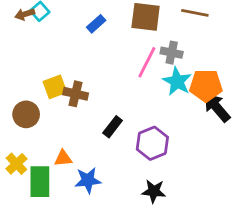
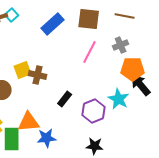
blue rectangle: (96, 24) -> (53, 24), size x1.6
gray cross: (172, 53) -> (121, 45), moved, turned -35
cyan star: (177, 81) -> (119, 99), moved
orange triangle: (63, 158) -> (29, 122), size x1.6

